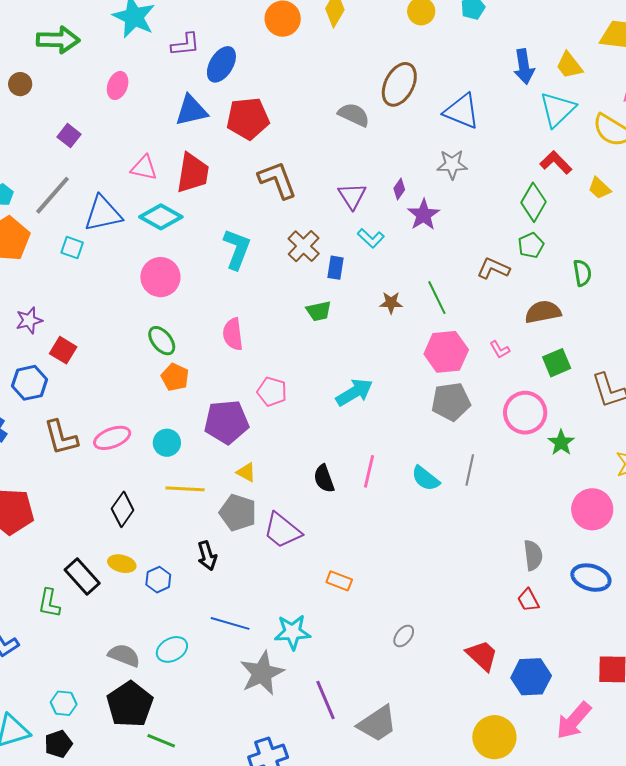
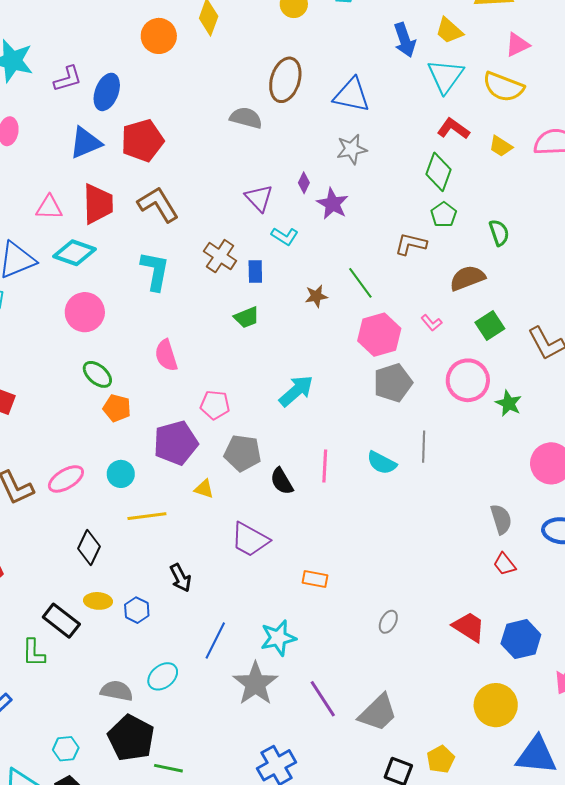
brown L-shape: (277, 180) -> (158, 204), moved
gray pentagon: (238, 513) -> (243, 453), moved
blue line: (230, 623) -> (215, 640), turned -69

